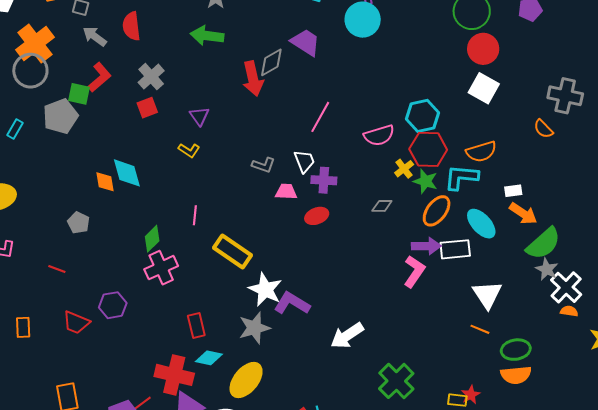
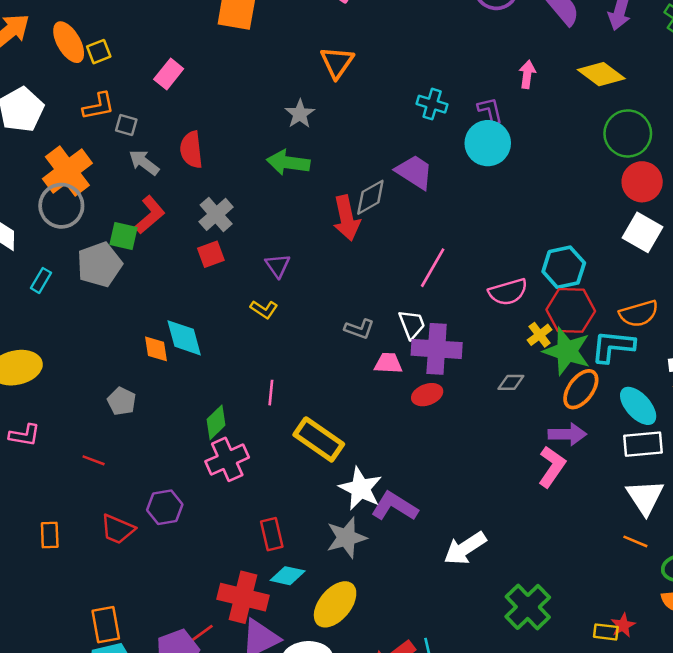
purple cross: (324, 180) -> (437, 349), size x1.5
green star: (425, 181) -> (567, 351), size x1.5
white rectangle: (455, 249) -> (643, 444), moved

